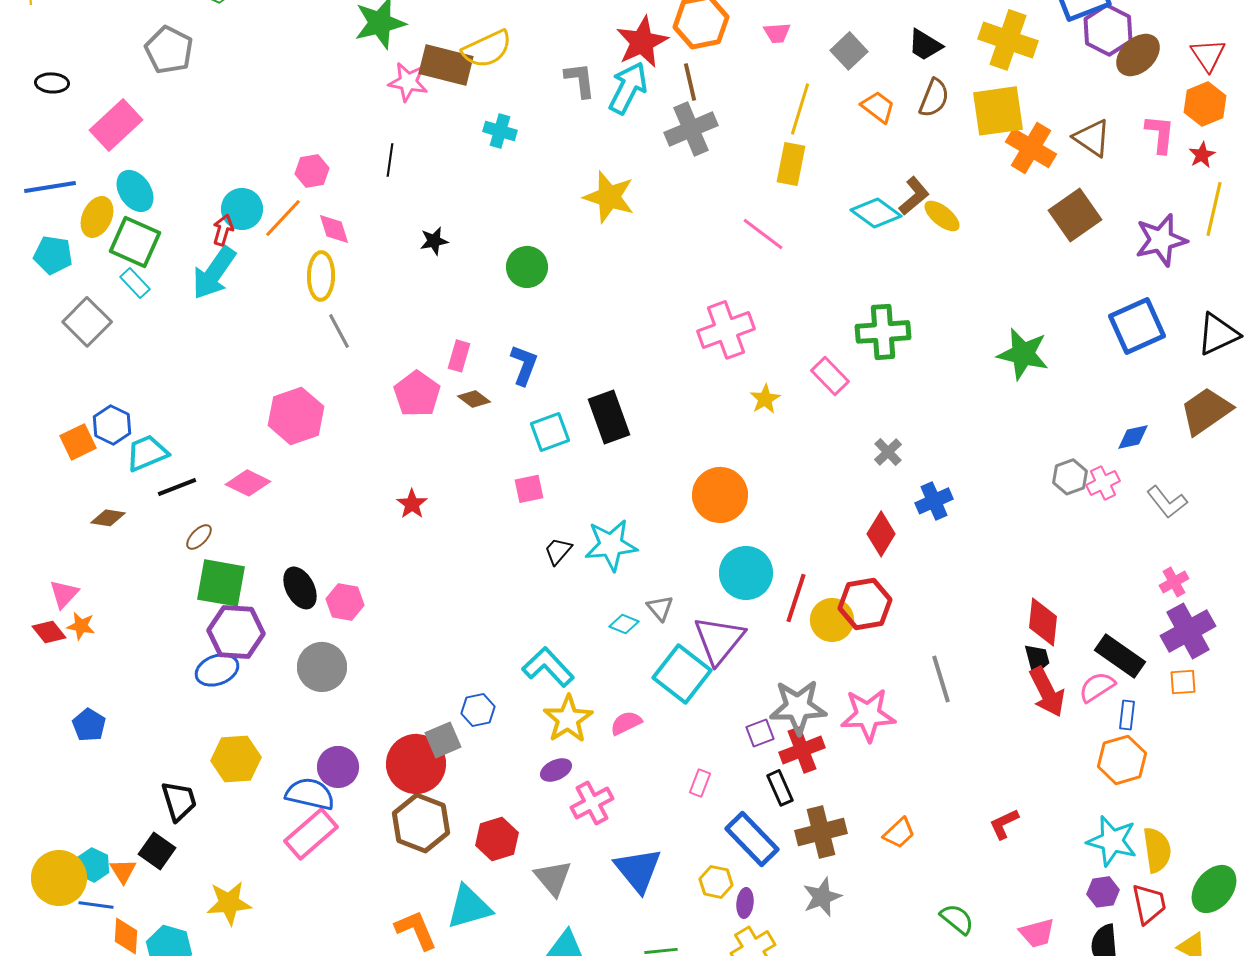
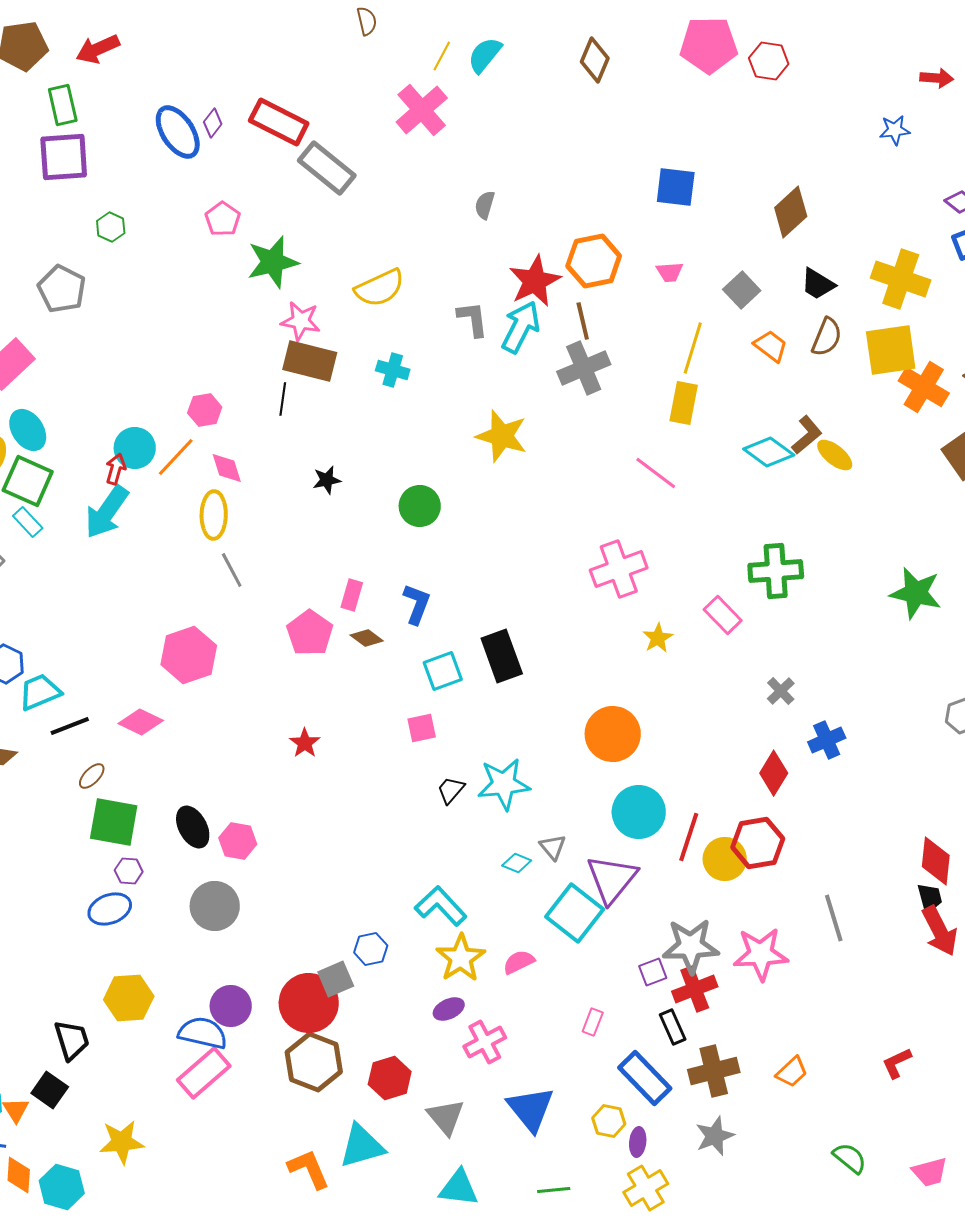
brown rectangle: (446, 65) -> (310, 361), moved
purple hexagon: (236, 632) -> (129, 871), size x0.5

